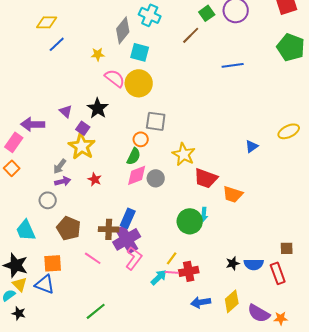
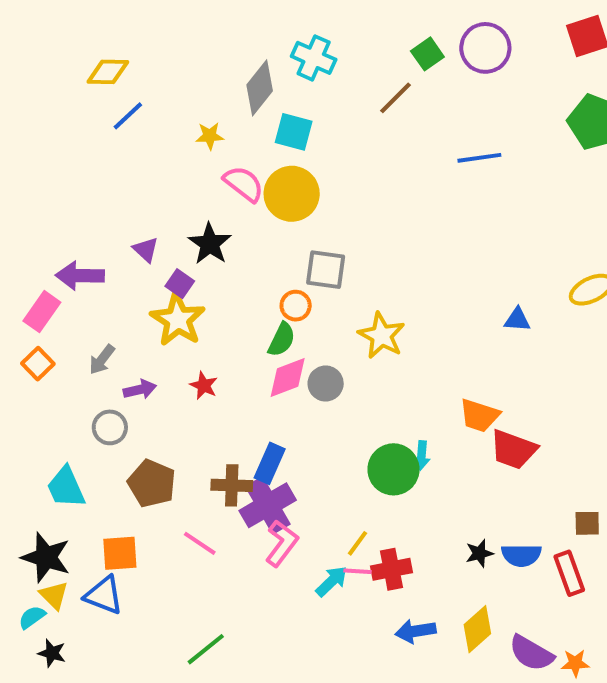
blue triangle: (252, 146) -> (517, 320), turned 40
gray arrow: (60, 166) -> (102, 360), moved
red trapezoid: (206, 178) -> (513, 449), moved

